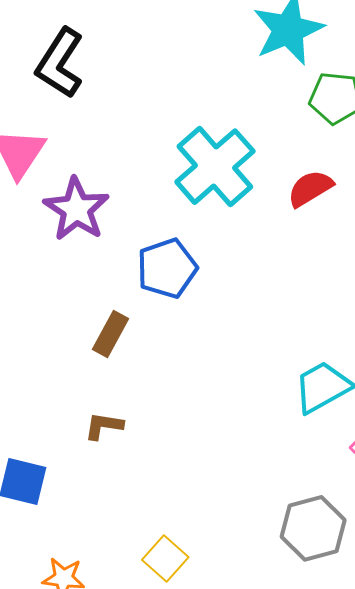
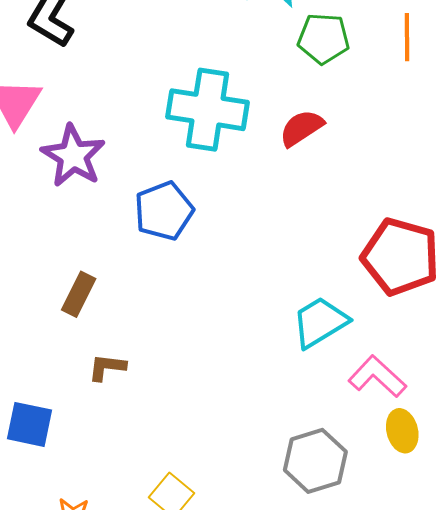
cyan cross: (215, 167) -> (207, 110), turned -38
brown rectangle: (111, 334) -> (79, 294), moved

